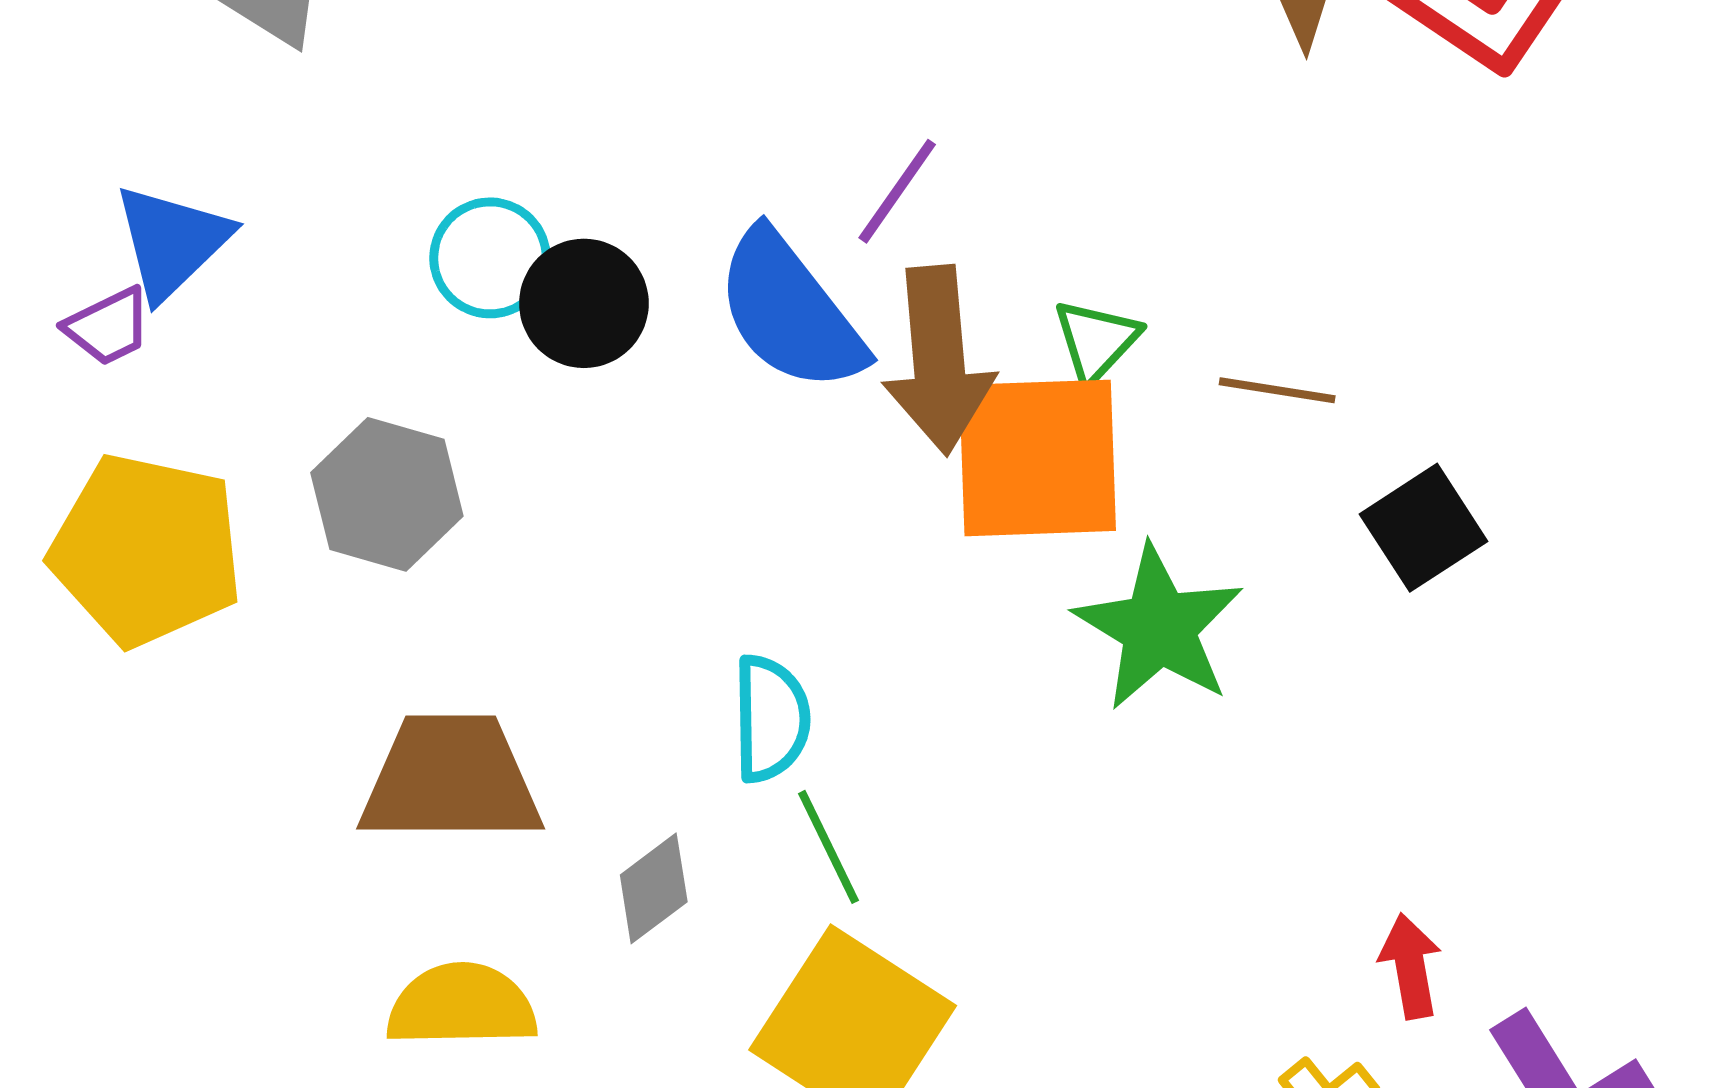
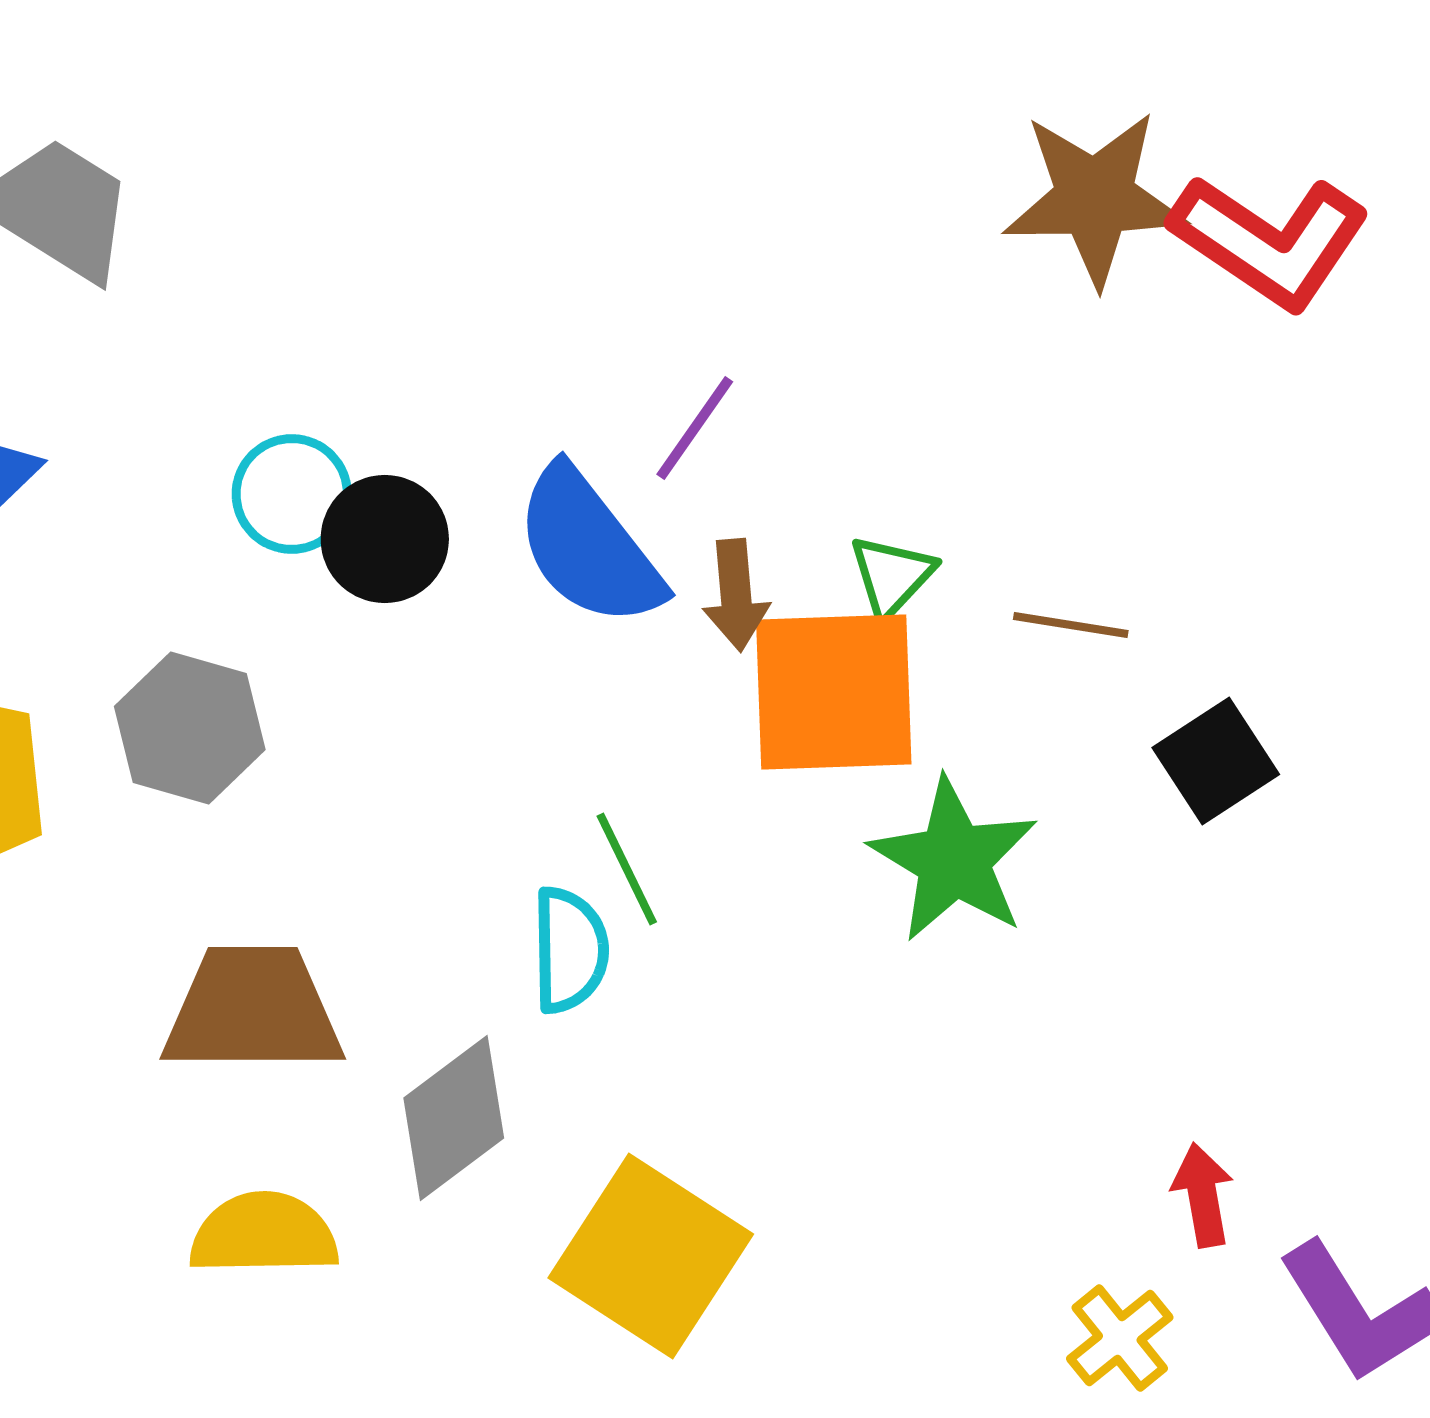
brown arrow: (939, 360) -> (736, 595), size x0.6
green line: (828, 847) -> (627, 869), moved
gray diamond: (654, 888) -> (454, 1118), size x1.5

